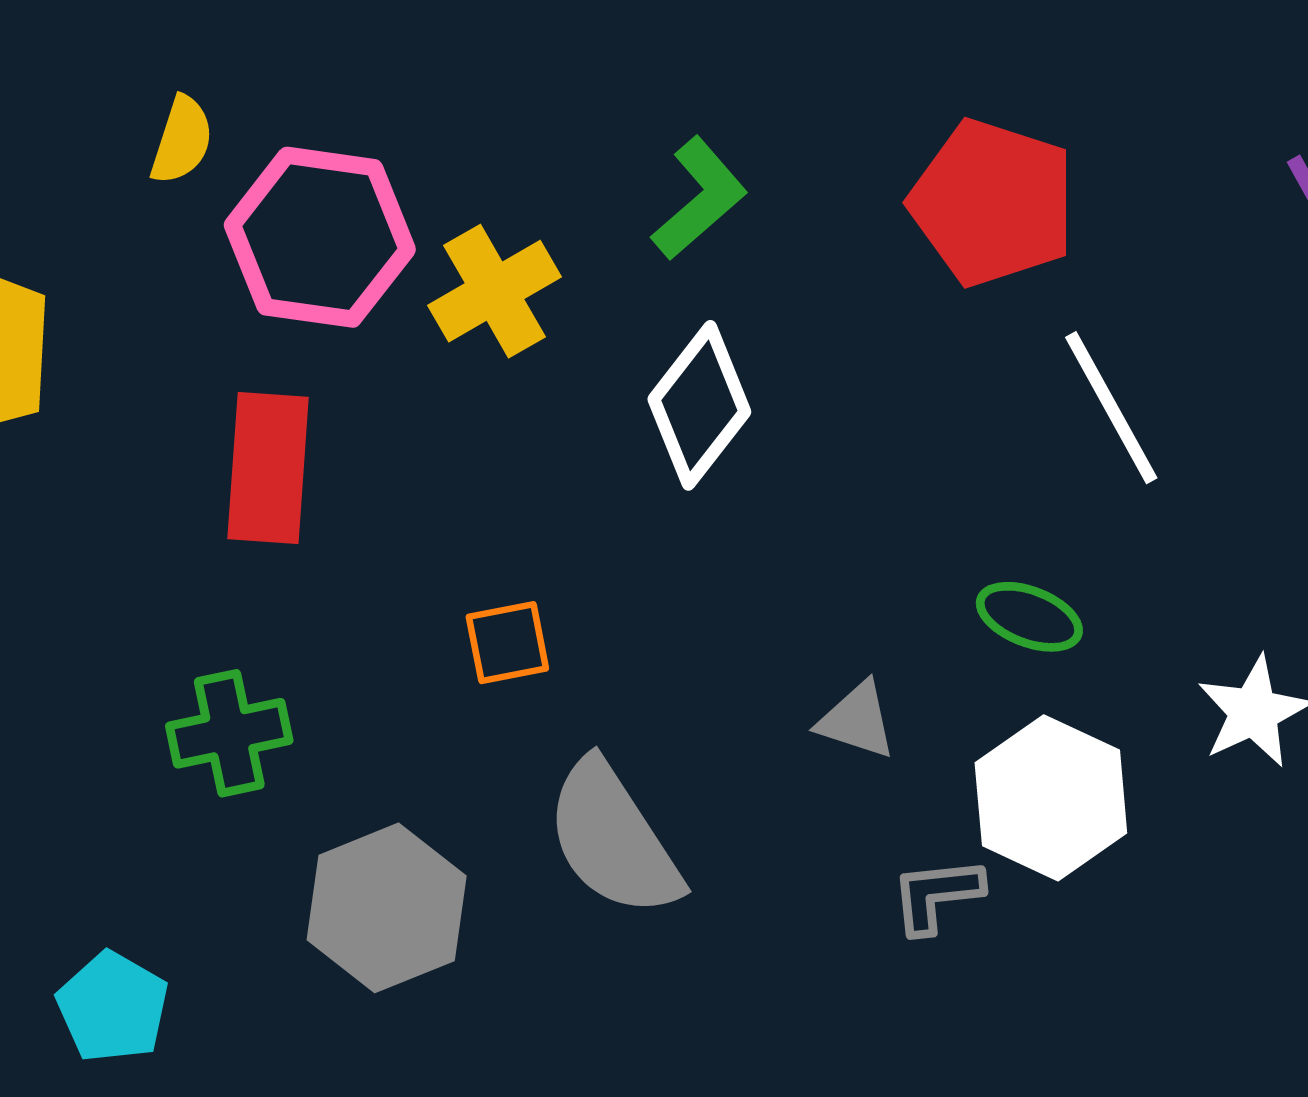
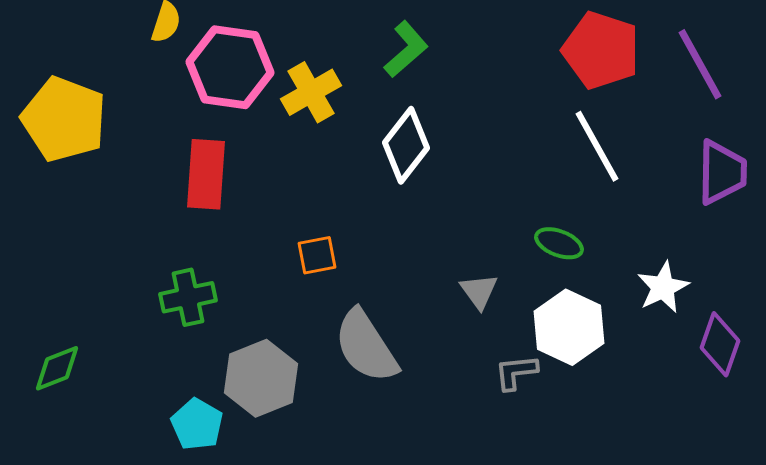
red pentagon: (993, 203) -> (601, 50), moved
gray triangle: (857, 720) -> (479, 291), turned 36
cyan pentagon: (113, 1007) -> (197, 424), moved

